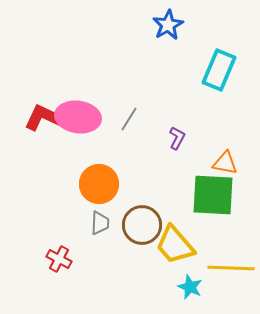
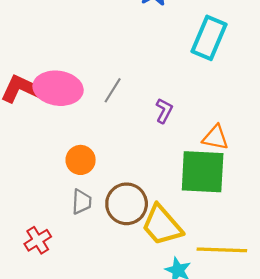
orange circle: (99, 184) -> (81, 160), size x0.7
red cross: (59, 259) -> (38, 240), turned 30

